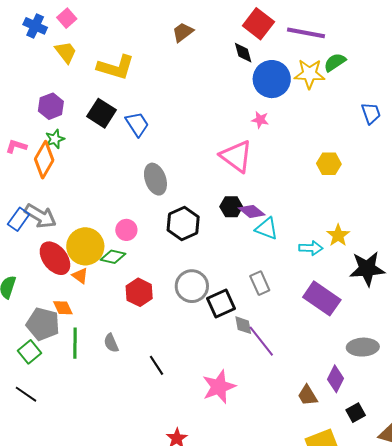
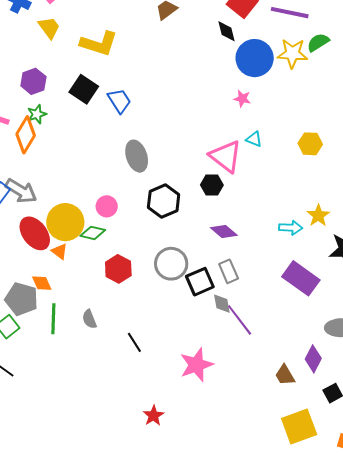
pink triangle: (236, 156) -> (226, 156), moved
purple diamond: (252, 211) -> (224, 231), moved
cyan triangle: (267, 229) -> (254, 139), moved, size x0.7
gray rectangle: (260, 283) -> (229, 271), moved

